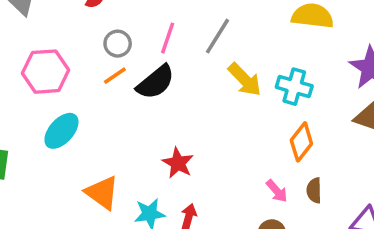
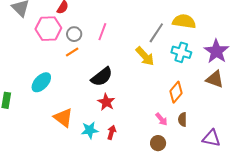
gray line: (218, 36) -> (156, 33), moved
pink hexagon: (46, 72) -> (48, 29), moved
black semicircle: (156, 82) -> (102, 77), moved
cyan cross: (294, 87) -> (181, 52), moved

